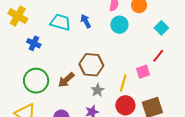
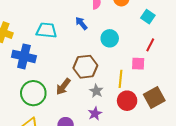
blue arrow: (86, 21) -> (81, 23), moved
cyan circle: (119, 25) -> (110, 38), moved
blue cross: (34, 43) -> (24, 56), size x1.6
pink square: (143, 72) -> (138, 64), turned 32

